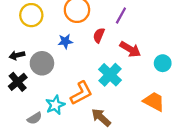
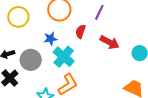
cyan cross: (110, 75) -> (64, 57), moved

